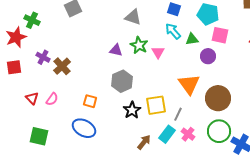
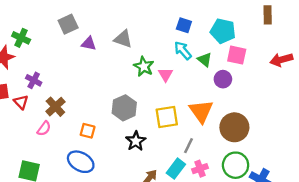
gray triangle: (133, 17) -> (123, 39), moved
green triangle: (192, 39) -> (205, 60), turned 48
purple triangle: (116, 50) -> (89, 44), moved
brown cross: (62, 66) -> (55, 107), moved
red triangle: (32, 98) -> (21, 102), moved
yellow square: (156, 105) -> (167, 117), moved
pink cross: (188, 134) -> (200, 169), turned 32

